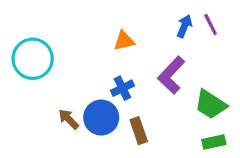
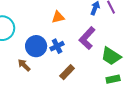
blue circle: (101, 118) -> (36, 46), moved
brown rectangle: (139, 131) -> (67, 72), turned 63

